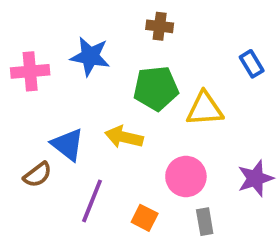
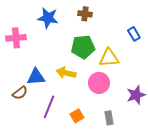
blue star: (90, 56) -> (48, 18), moved
blue triangle: (68, 145) -> (36, 77), turned -42
pink circle: (186, 177) -> (99, 83), moved
orange square: (145, 218) -> (77, 116), turned 32

